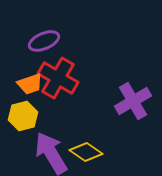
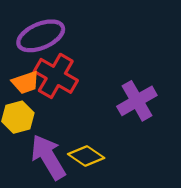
purple ellipse: (44, 41) -> (41, 36), size x1.4

